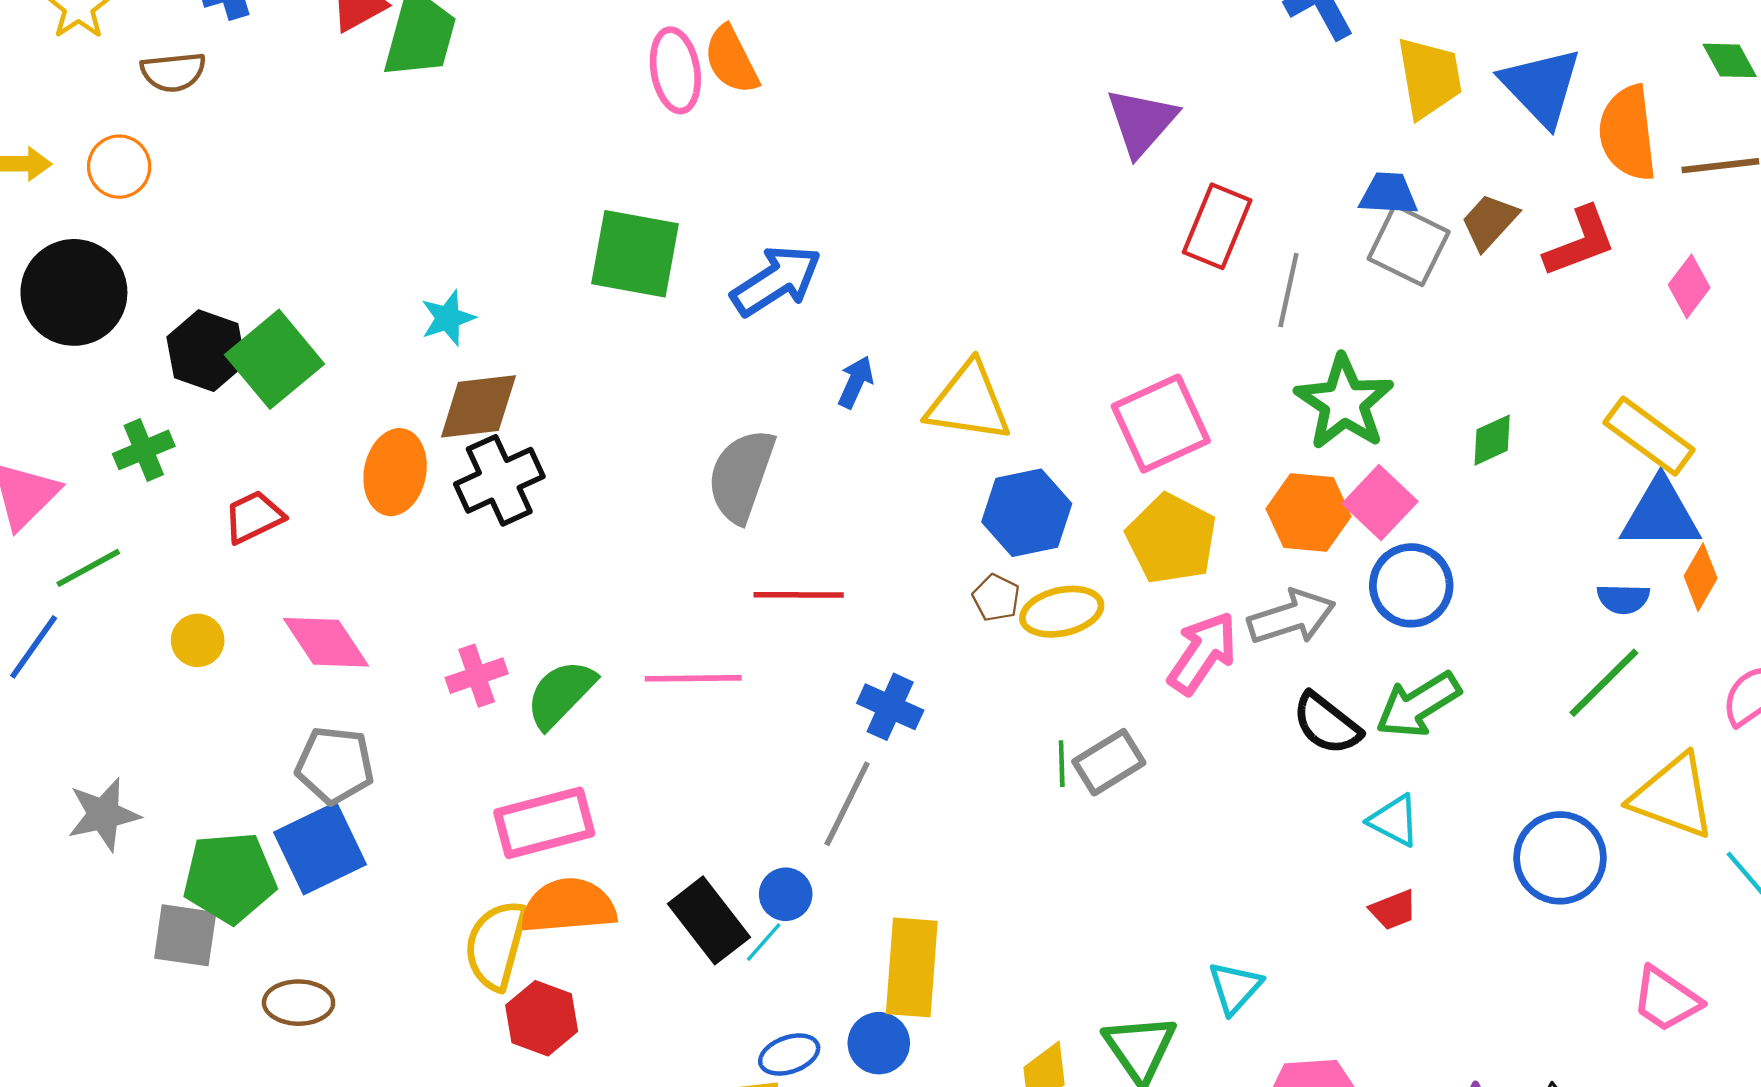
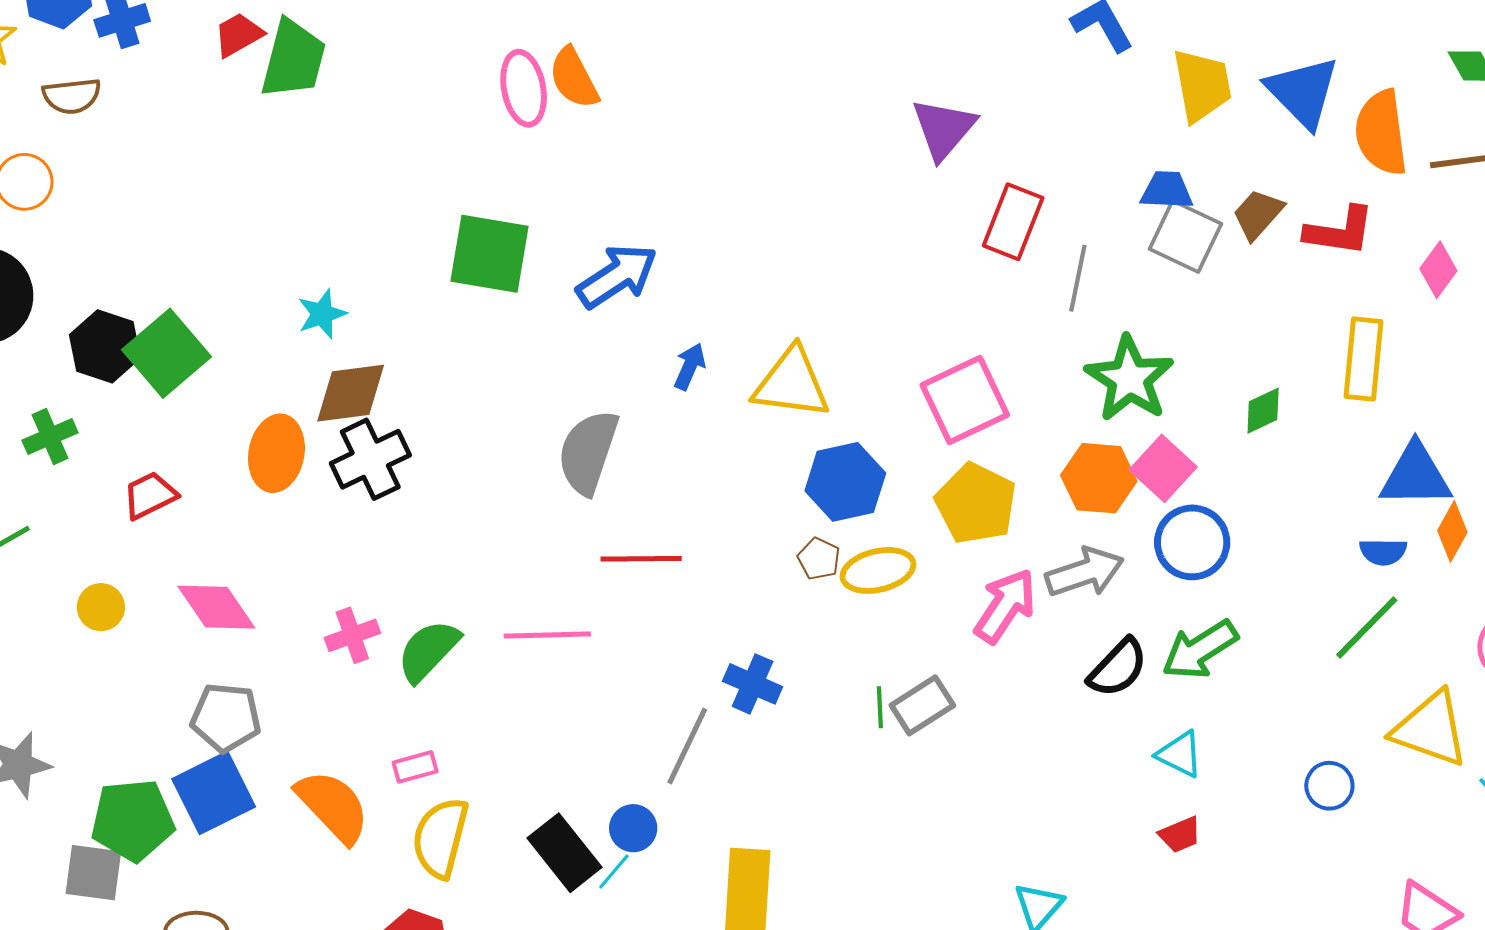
red L-shape: (1580, 242) -> (1340, 231), turned 30
yellow rectangle: (1649, 436) -> (1363, 359), moved, turned 60
blue cross: (890, 707) -> (753, 684), moved
black semicircle: (1327, 724) -> (1118, 668), turned -84
pink rectangle: (544, 823) -> (415, 767), size x0.5
blue circle: (1560, 858) -> (1329, 786), size x0.6
orange semicircle: (569, 906) -> (333, 806), moved, turned 52
yellow semicircle: (496, 945) -> (440, 838), moved

